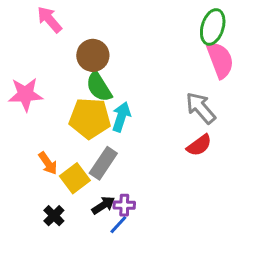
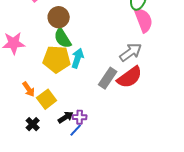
gray arrow: (201, 108) -> (131, 52), turned 95
red semicircle: (199, 145) -> (130, 77), size x1.5
gray rectangle: (103, 163) -> (108, 78), moved

